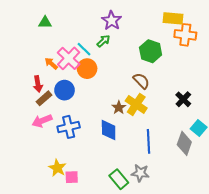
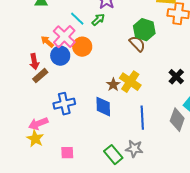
cyan line: (84, 49) -> (77, 19), moved
brown semicircle: (141, 81) -> (137, 44), moved
blue circle: (65, 90) -> (60, 56), moved
pink arrow: (42, 121) -> (38, 124), moved
yellow star: (57, 168) -> (35, 139), moved

